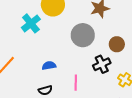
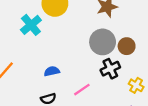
gray circle: (83, 35) -> (103, 42), moved
pink line: (76, 83) -> (82, 90), turned 56

